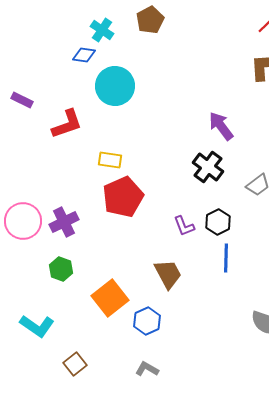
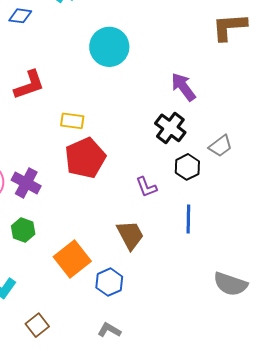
blue diamond: (84, 55) -> (20, 16), moved
cyan circle: (115, 86) -> (109, 47), moved
purple cross: (64, 222) -> (26, 183), turned -36
black hexagon: (218, 222) -> (187, 167), moved

